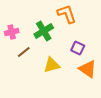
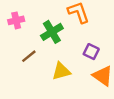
pink cross: (12, 32) -> (16, 20), moved

